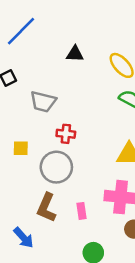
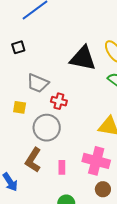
black triangle: (75, 54) -> (83, 58), moved, size x1.8
gray trapezoid: (43, 102) -> (38, 83), moved

